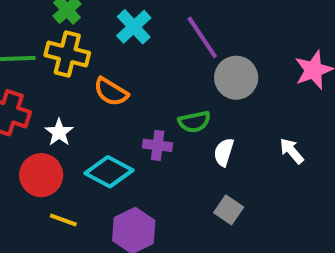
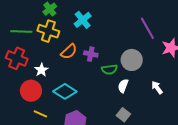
purple line: (202, 37) -> (147, 28), moved
gray circle: (236, 78) -> (132, 60), moved
orange semicircle: (111, 92) -> (69, 52), turned -78
purple cross: (158, 145) -> (91, 54), moved

